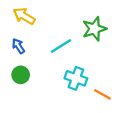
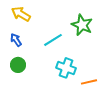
green star: (94, 29) -> (82, 25), turned -30
orange line: (102, 94) -> (89, 82), turned -42

